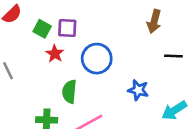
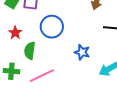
red star: (55, 54) -> (15, 33), moved

